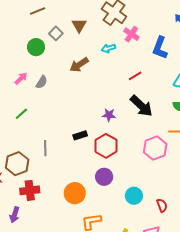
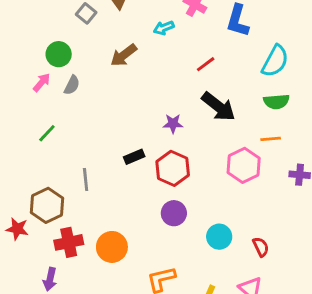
green circle: (36, 47) -> (59, 54), moved
orange circle: (75, 193) -> (112, 247), moved

